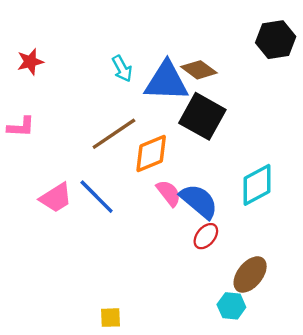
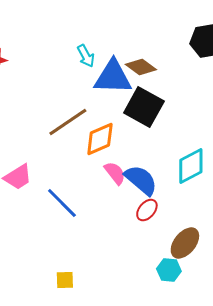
cyan arrow: (122, 69) -> (86, 56), moved
blue line: (97, 197) -> (62, 203), moved

